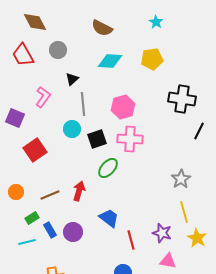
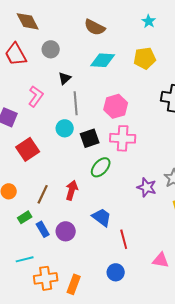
brown line: (50, 195) -> (43, 194), turned -42
purple star: (162, 233) -> (147, 187), moved
cyan line: (27, 242) -> (25, 259), moved

